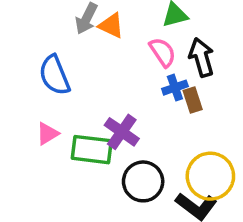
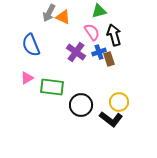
purple cross: (122, 132) -> (76, 52), moved
yellow circle: (210, 176) -> (119, 102), size x0.7

